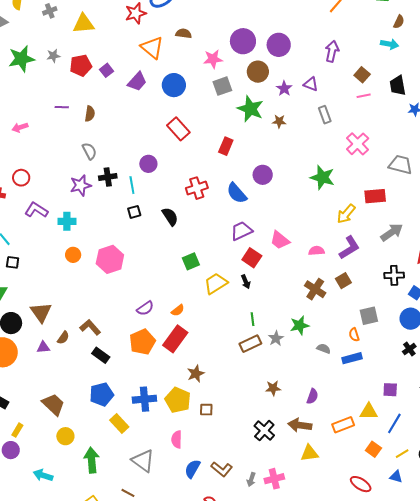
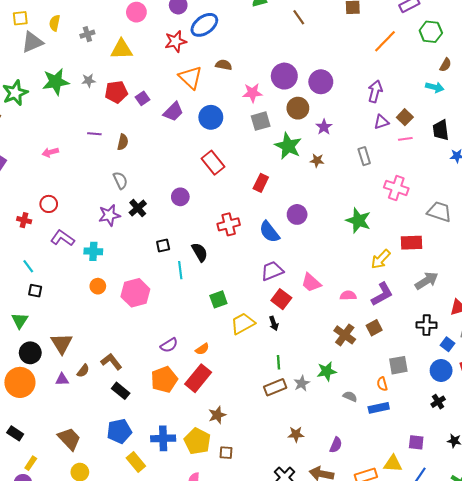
purple triangle: (311, 84) -> (381, 122), moved, turned -42
pink cross: (358, 144) -> (396, 188), turned -30
black cross: (108, 177) -> (138, 208), turned -36
cyan line: (132, 185) -> (180, 270), moved

